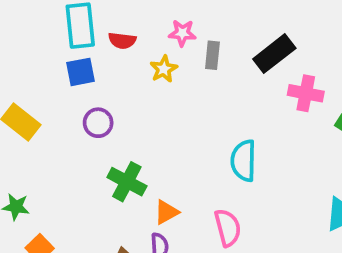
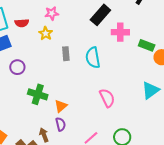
gray rectangle: (212, 55) -> (66, 54), moved
cyan semicircle: (244, 161) -> (93, 58), moved
pink semicircle: (228, 228) -> (107, 98), moved

